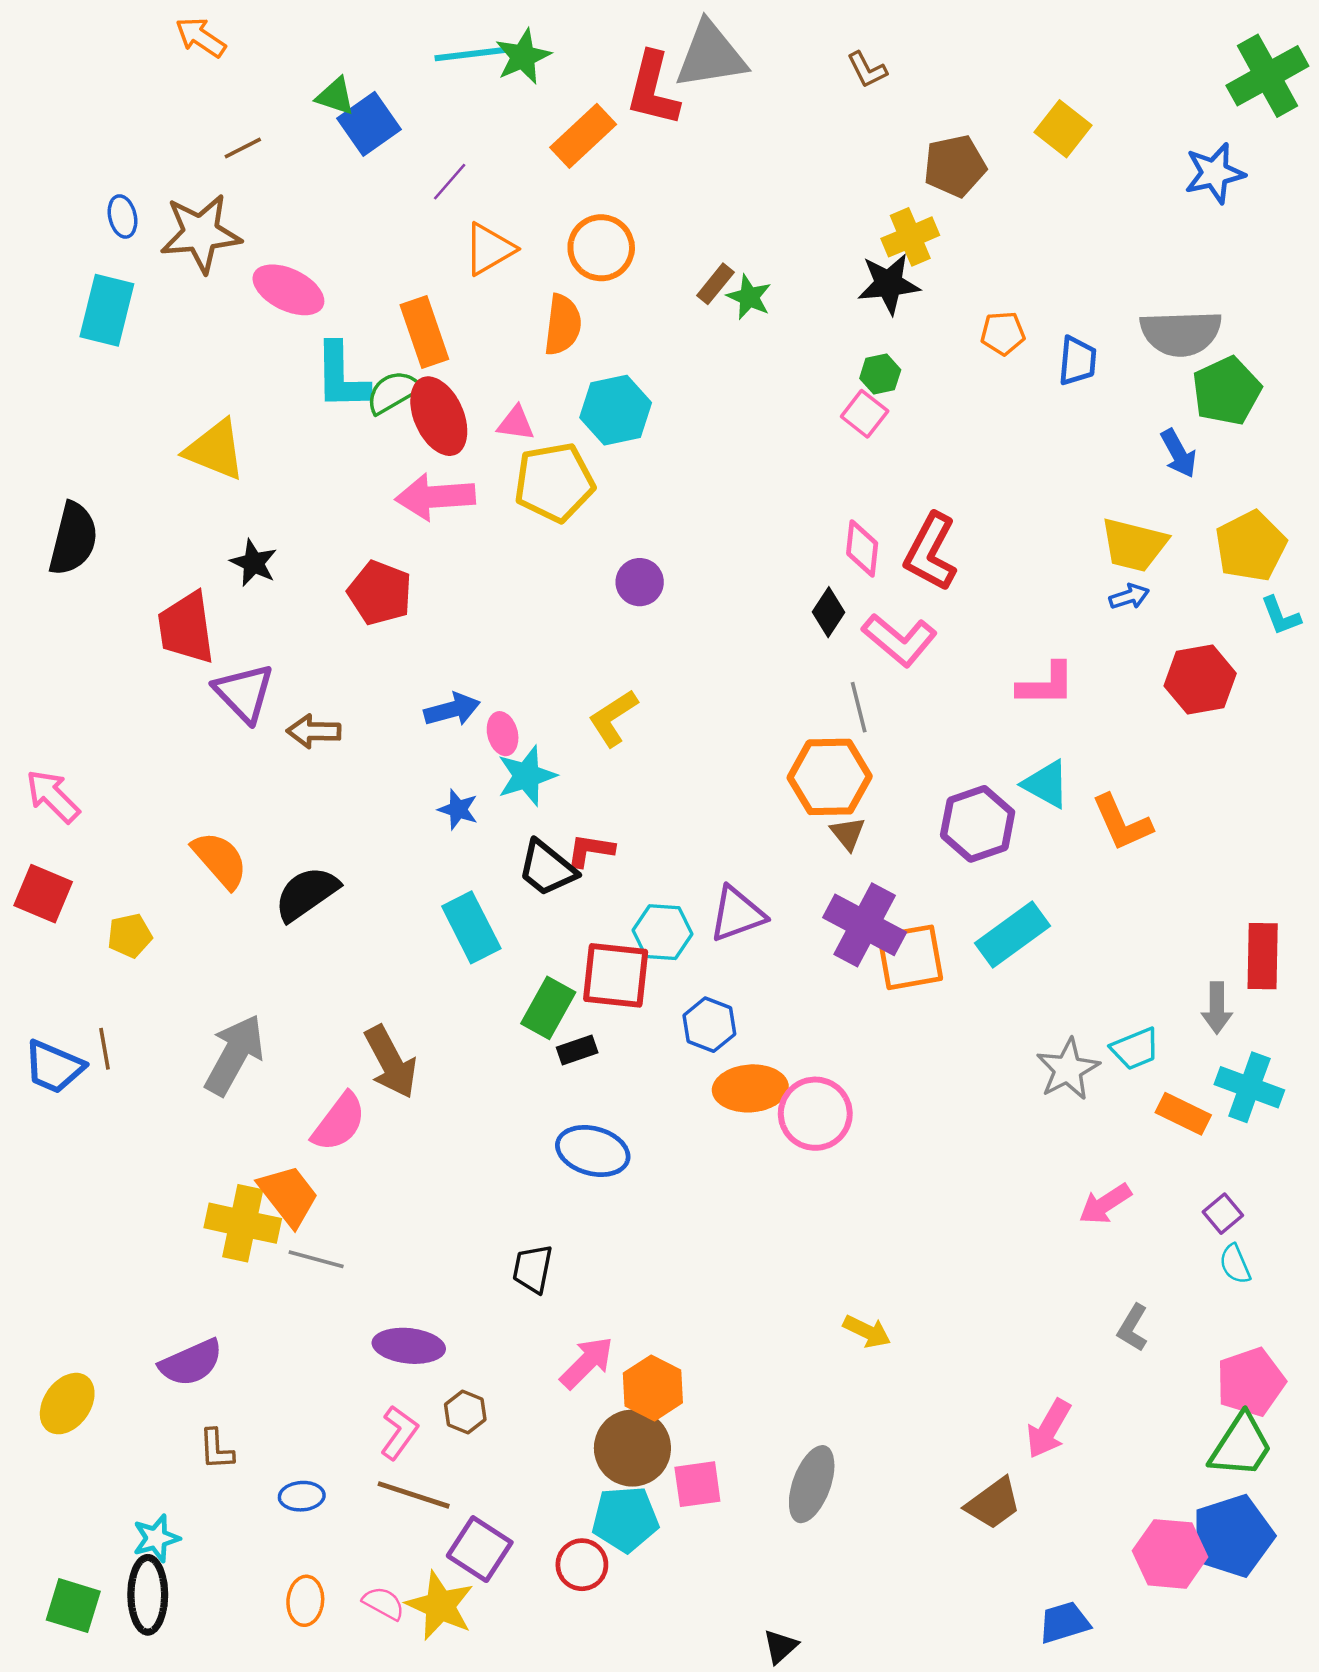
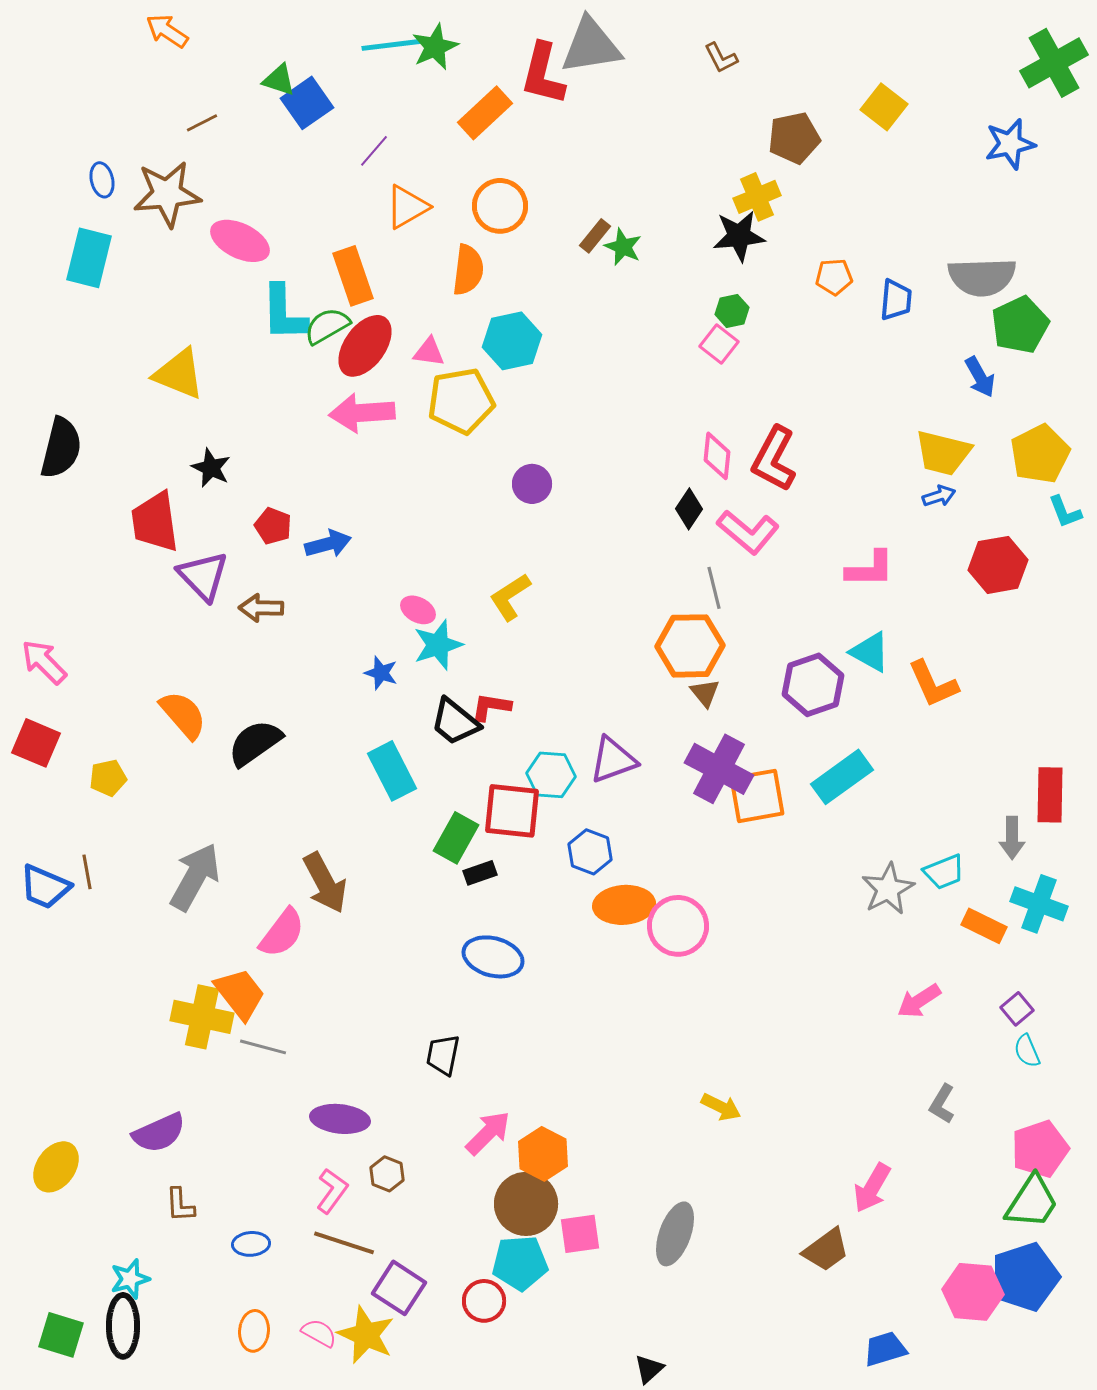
red ellipse: (439, 416) -> (365, 346), turned 60
red pentagon: (380, 593) -> (273, 526), moved, size x0.7
blue arrow: (452, 710) -> (328, 544), moved
pink ellipse: (503, 734) -> (418, 610), turned -48

